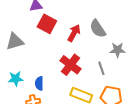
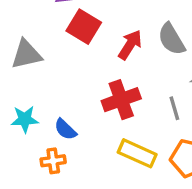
red cross: (71, 65) -> (121, 100), turned 30
blue semicircle: (39, 83) -> (65, 129), turned -48

